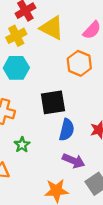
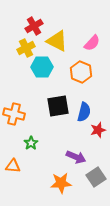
cyan hexagon: (16, 68) -> (42, 67), moved
blue semicircle: (67, 130) -> (84, 112), moved

